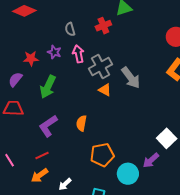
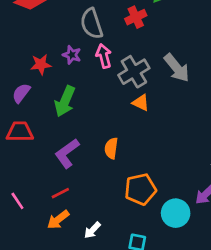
gray semicircle: (70, 29) -> (92, 24), size x1.6
gray arrow: (131, 78) -> (177, 68), moved

